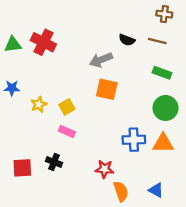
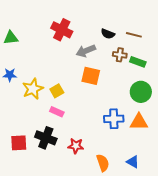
brown cross: (164, 14) -> (120, 55), moved
red cross: (43, 42) -> (62, 30), moved
yellow star: (39, 104) -> (33, 89), size x1.5
black cross: (54, 162) -> (46, 138), size x1.5
red star: (104, 169) -> (76, 146), moved

